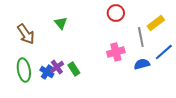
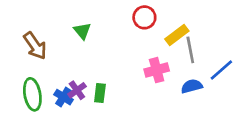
red circle: (116, 13) -> (144, 17), moved
yellow rectangle: (156, 23) -> (177, 35), moved
green rectangle: (74, 69) -> (100, 93), turned 40

